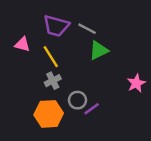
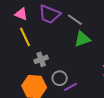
pink triangle: (22, 44) -> (21, 14), moved
yellow line: (51, 57) -> (25, 37), moved

